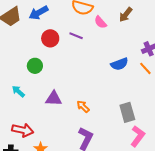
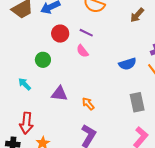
pink semicircle: (100, 22) -> (82, 51), moved
gray rectangle: (127, 112) -> (137, 102), moved
red arrow: (23, 130) -> (26, 123), turned 80

